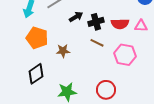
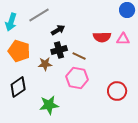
black cross: (96, 22) -> (59, 50), moved
pink hexagon: (125, 55) -> (77, 78), moved
red circle: (106, 90) -> (117, 91), moved

